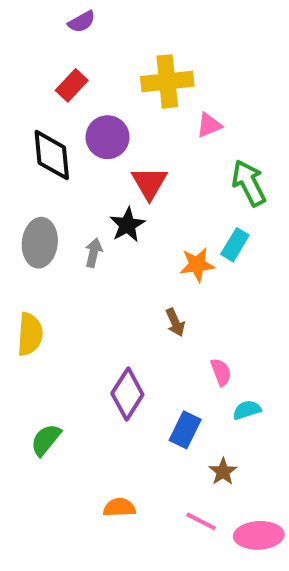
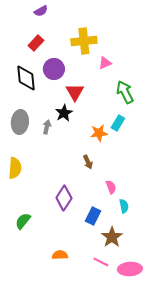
cyan semicircle: (247, 410) -> (124, 206), turned 96
brown star: (223, 472) -> (112, 237), size x1.5

